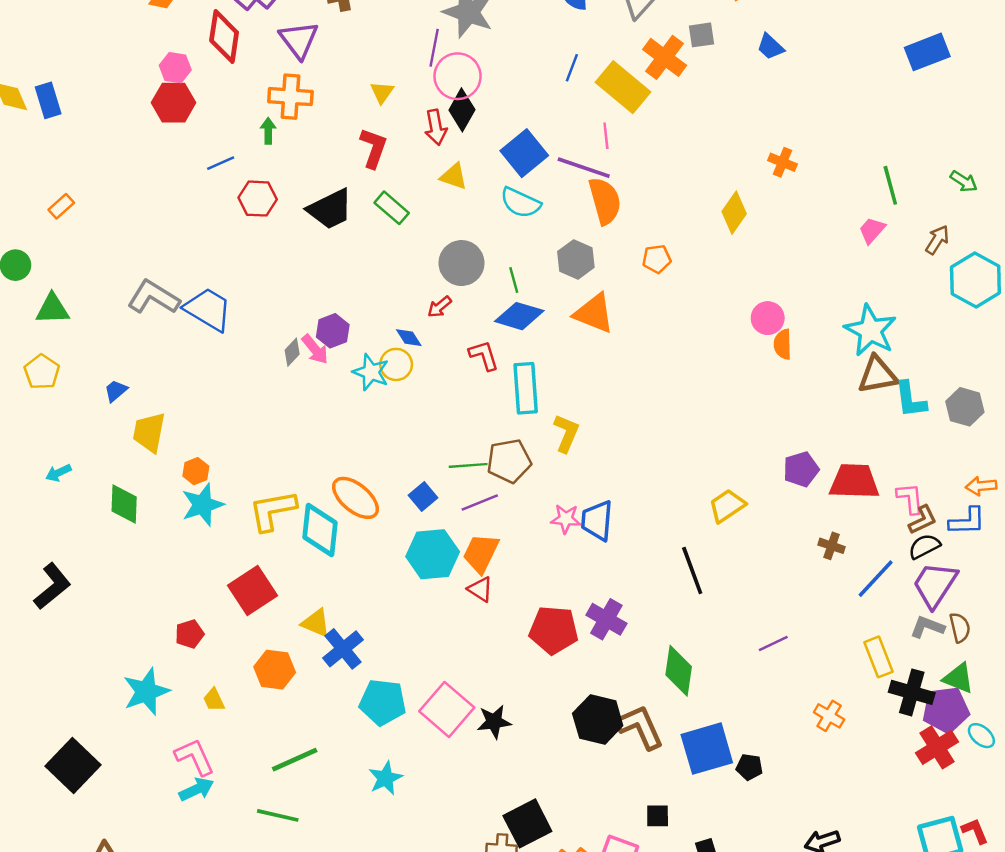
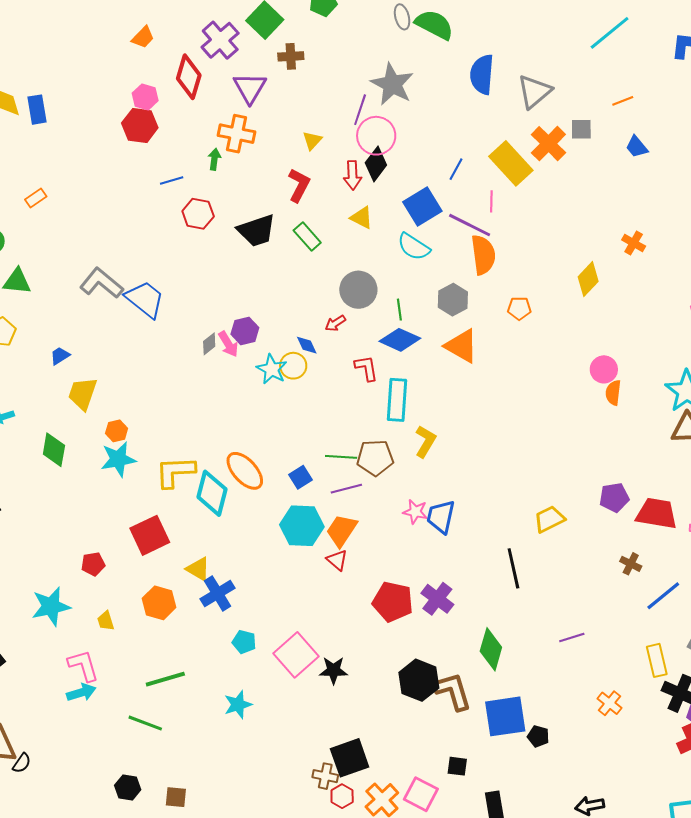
blue line: (572, 68) -> (456, 169), moved
cyan pentagon: (383, 702) -> (244, 642), size x0.6

